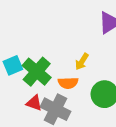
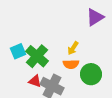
orange semicircle: (68, 83) -> (71, 64), moved

